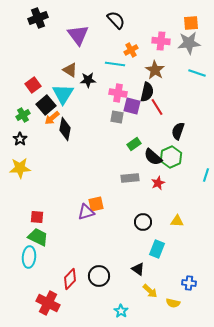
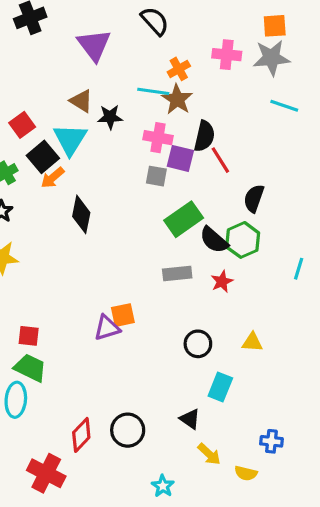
brown star: (155, 70) -> (177, 99), moved
black diamond: (65, 129) -> (81, 214), moved
green rectangle: (134, 144) -> (184, 219), size x1.6

